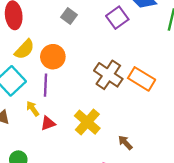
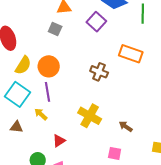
brown cross: (108, 75) -> (99, 72), size x0.7
orange rectangle: (142, 79) -> (131, 54), moved
red triangle: (48, 123) -> (59, 141), moved

